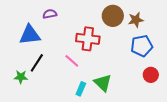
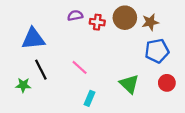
purple semicircle: (50, 14) -> (75, 15), moved
red cross: (88, 39) -> (97, 22), moved, size x0.6
black line: (37, 63) -> (41, 70), turned -60
green triangle: (103, 83) -> (129, 84), moved

